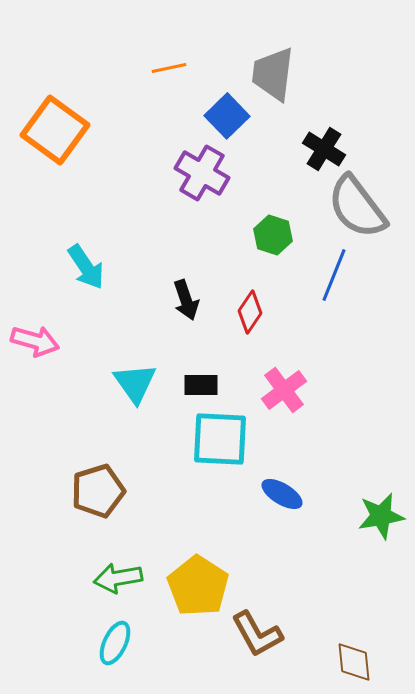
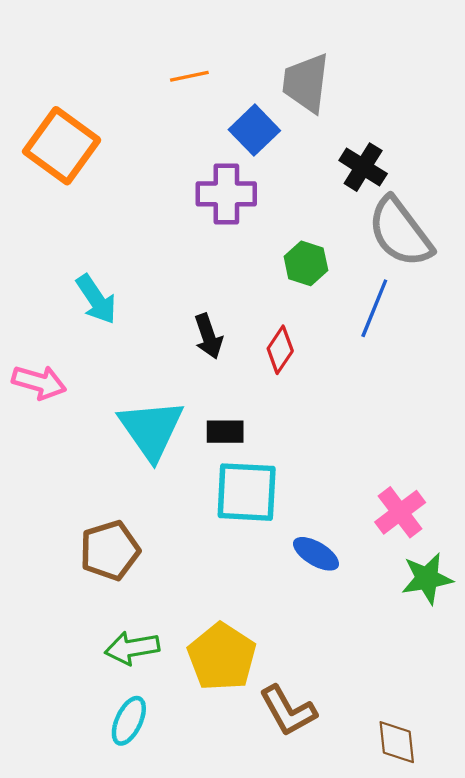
purple cross: (202, 173) -> (226, 194), turned -30
cyan triangle: (135, 383) -> (151, 429), size x1.4
pink cross: (284, 390) -> (400, 512), moved

